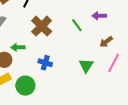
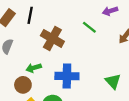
blue cross: (45, 63) -> (67, 76), size x1.5
green triangle: (86, 66) -> (113, 81), moved

